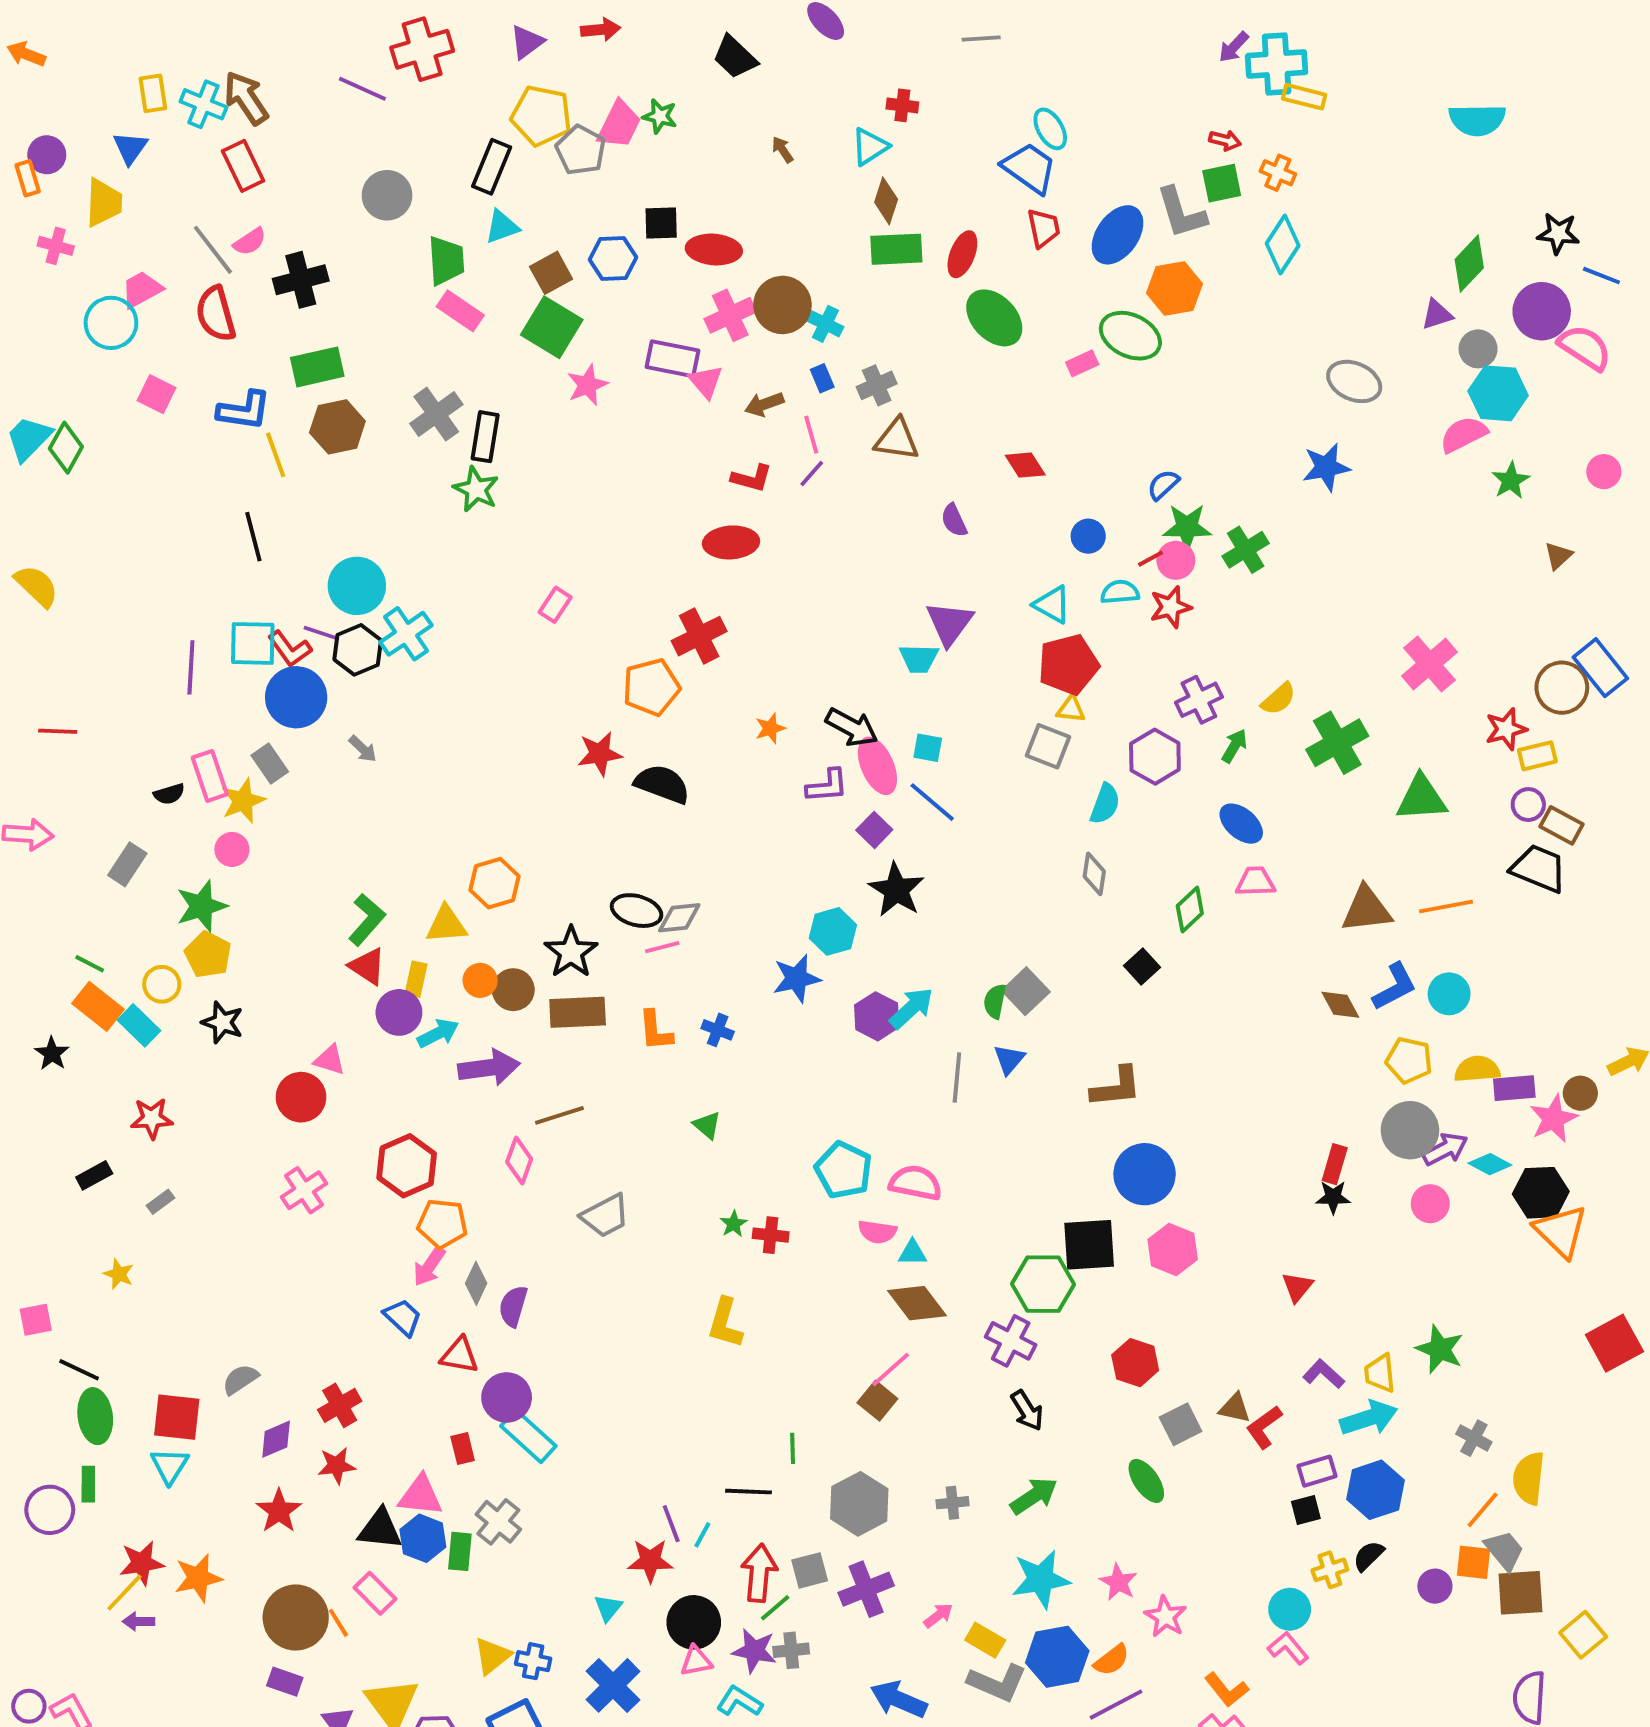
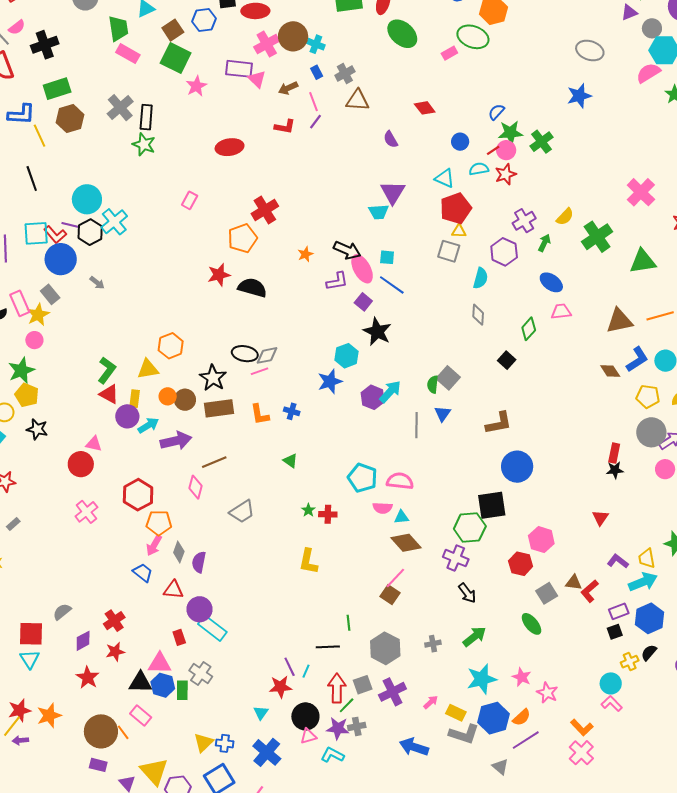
red ellipse: (731, 542) -> (230, 147), moved
pink hexagon: (1173, 1250) -> (541, 540), moved

